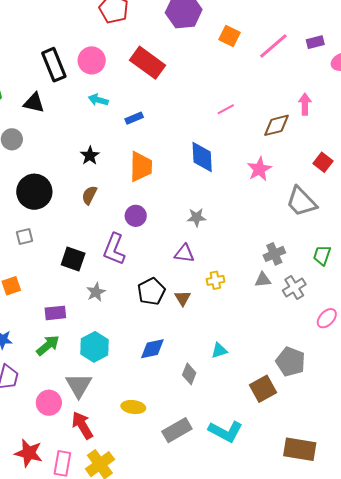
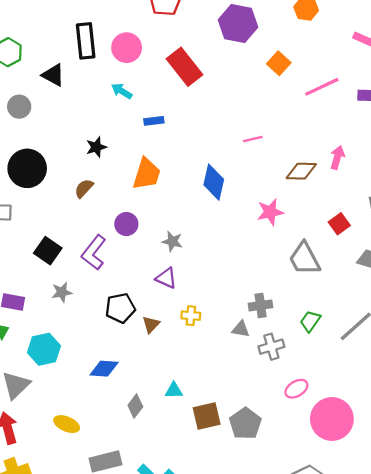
gray star: (197, 217) -> (172, 241), moved
brown square: (263, 389) -> (207, 416), moved

